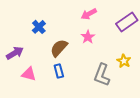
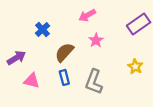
pink arrow: (89, 14) -> (87, 15), moved
gray L-shape: (102, 75) -> (94, 82), moved

